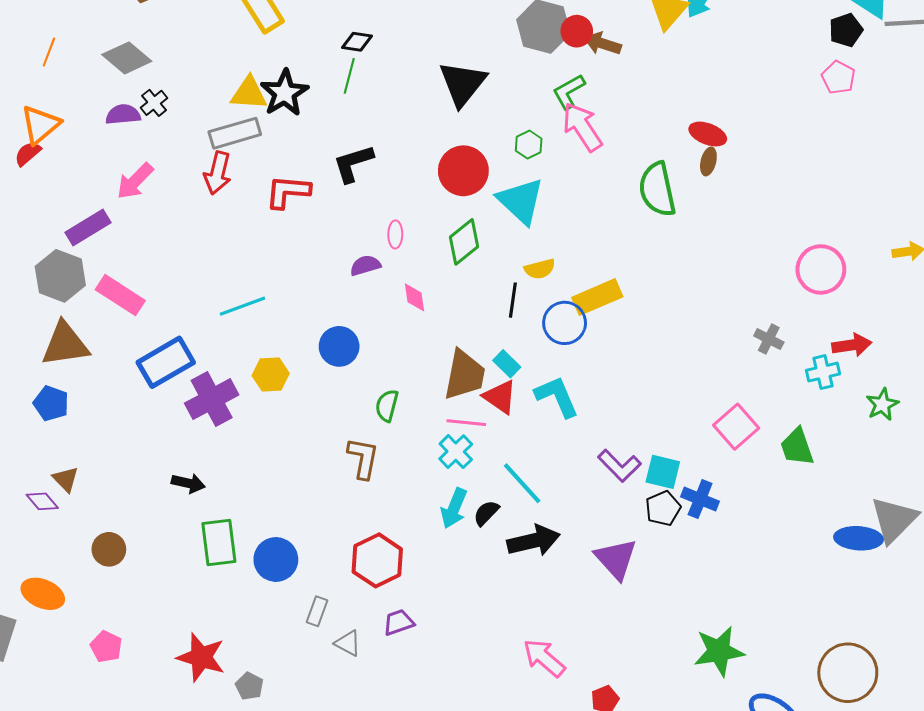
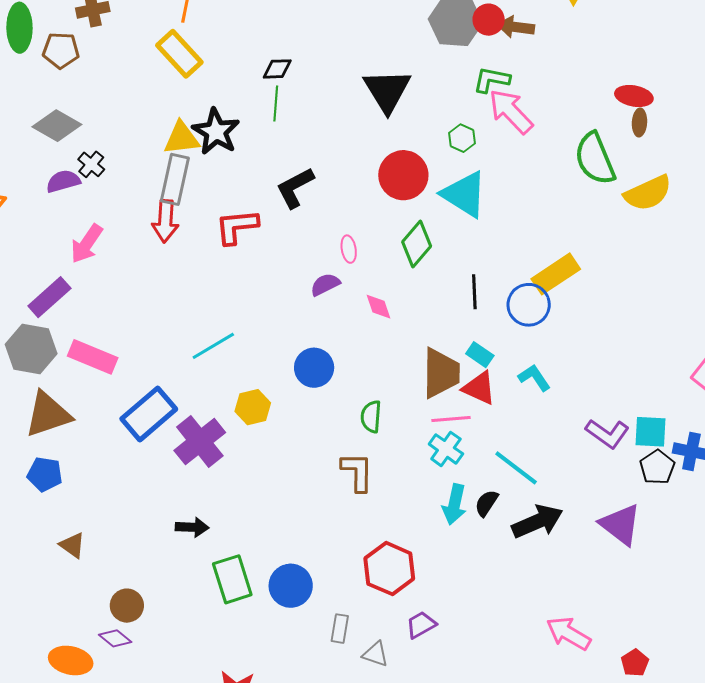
green L-shape: (569, 92) -> (492, 80), turned 51
gray rectangle: (235, 133) -> (175, 179), turned -51
yellow semicircle: (540, 269) -> (648, 193), moved, size x1.6
cyan L-shape: (557, 397) -> (534, 378), size x0.7
purple diamond: (42, 501) -> (115, 638), moved

